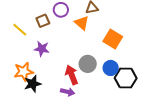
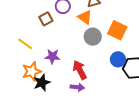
yellow line: (20, 30) -> (25, 44), moved
purple star: (42, 49) -> (52, 56), moved
gray circle: (88, 64) -> (93, 37), moved

